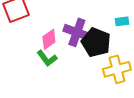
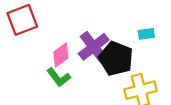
purple cross: (77, 32) -> (94, 47), turned 32

